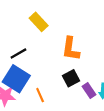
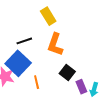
orange L-shape: (71, 49) -> (55, 44), moved
black square: (71, 78) -> (67, 72), turned -35

